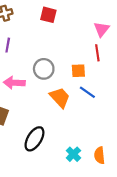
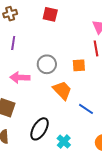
blue line: (87, 92) -> (86, 109), moved
cyan cross: (73, 154) -> (64, 142), moved

